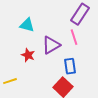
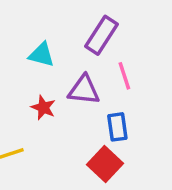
purple rectangle: (80, 14) -> (101, 35), moved
purple triangle: (51, 45) -> (84, 90), turned 36

